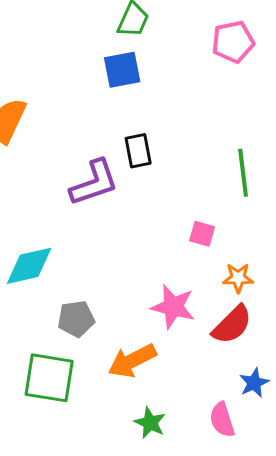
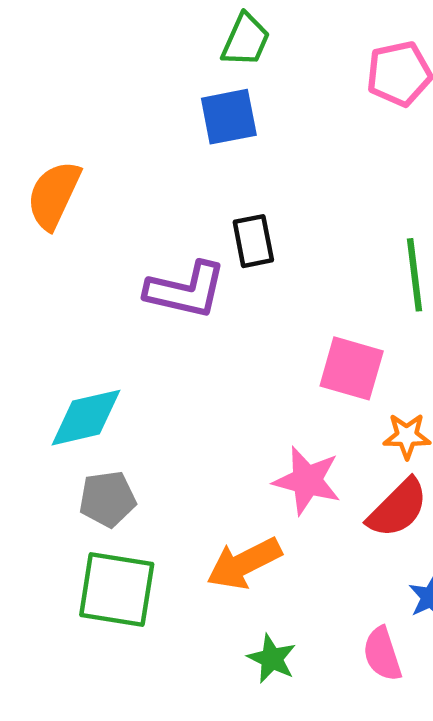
purple L-shape: (94, 183) -> (186, 290), turned 32
pink square: (202, 234) -> (352, 368), size x1.6
gray pentagon: (76, 319) -> (107, 499), moved

